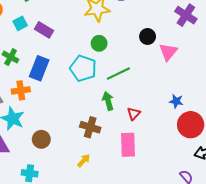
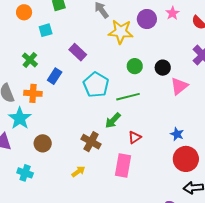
purple rectangle: (44, 30) -> (78, 52), moved
green circle: (99, 43) -> (135, 66), moved
blue rectangle: (39, 68) -> (55, 76), size x0.7
green arrow: (108, 101) -> (113, 120), turned -132

